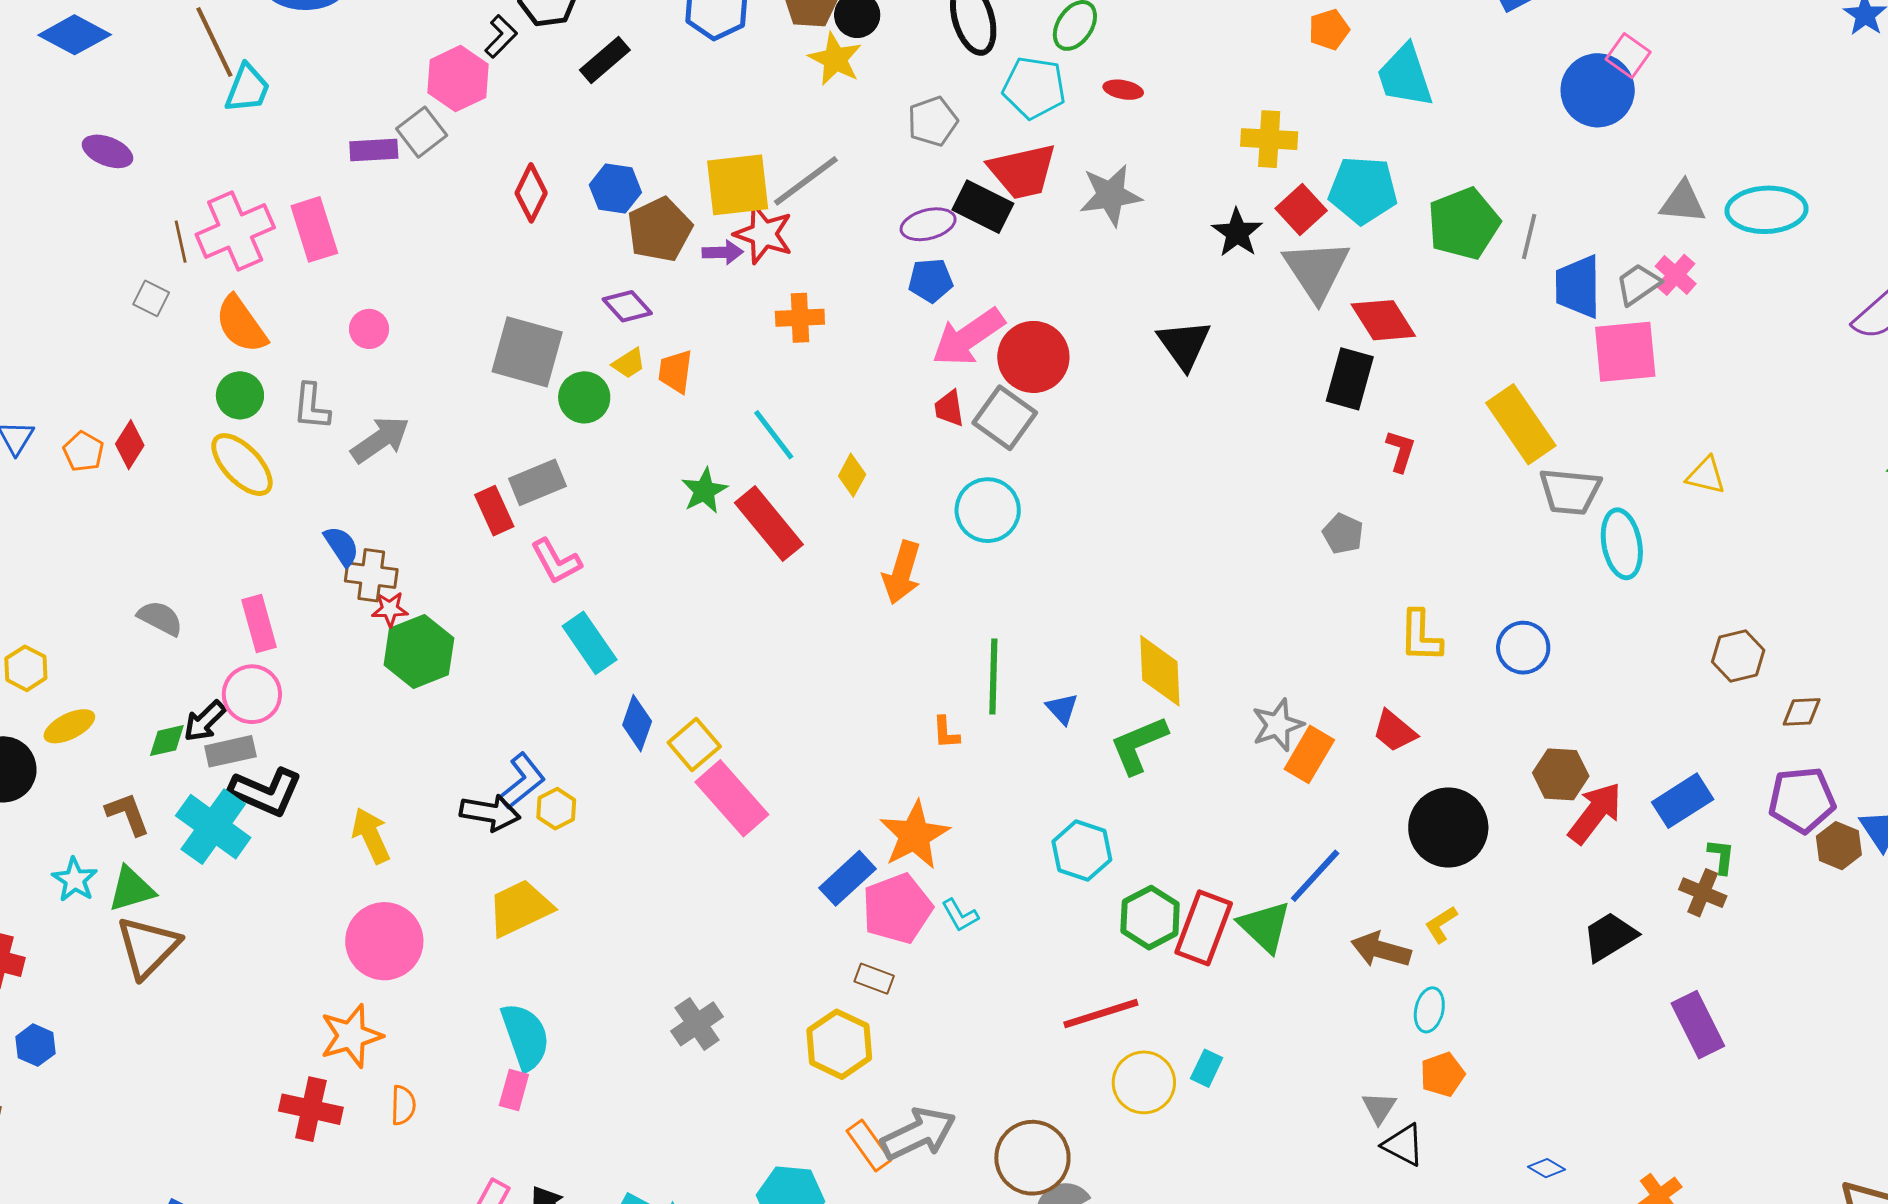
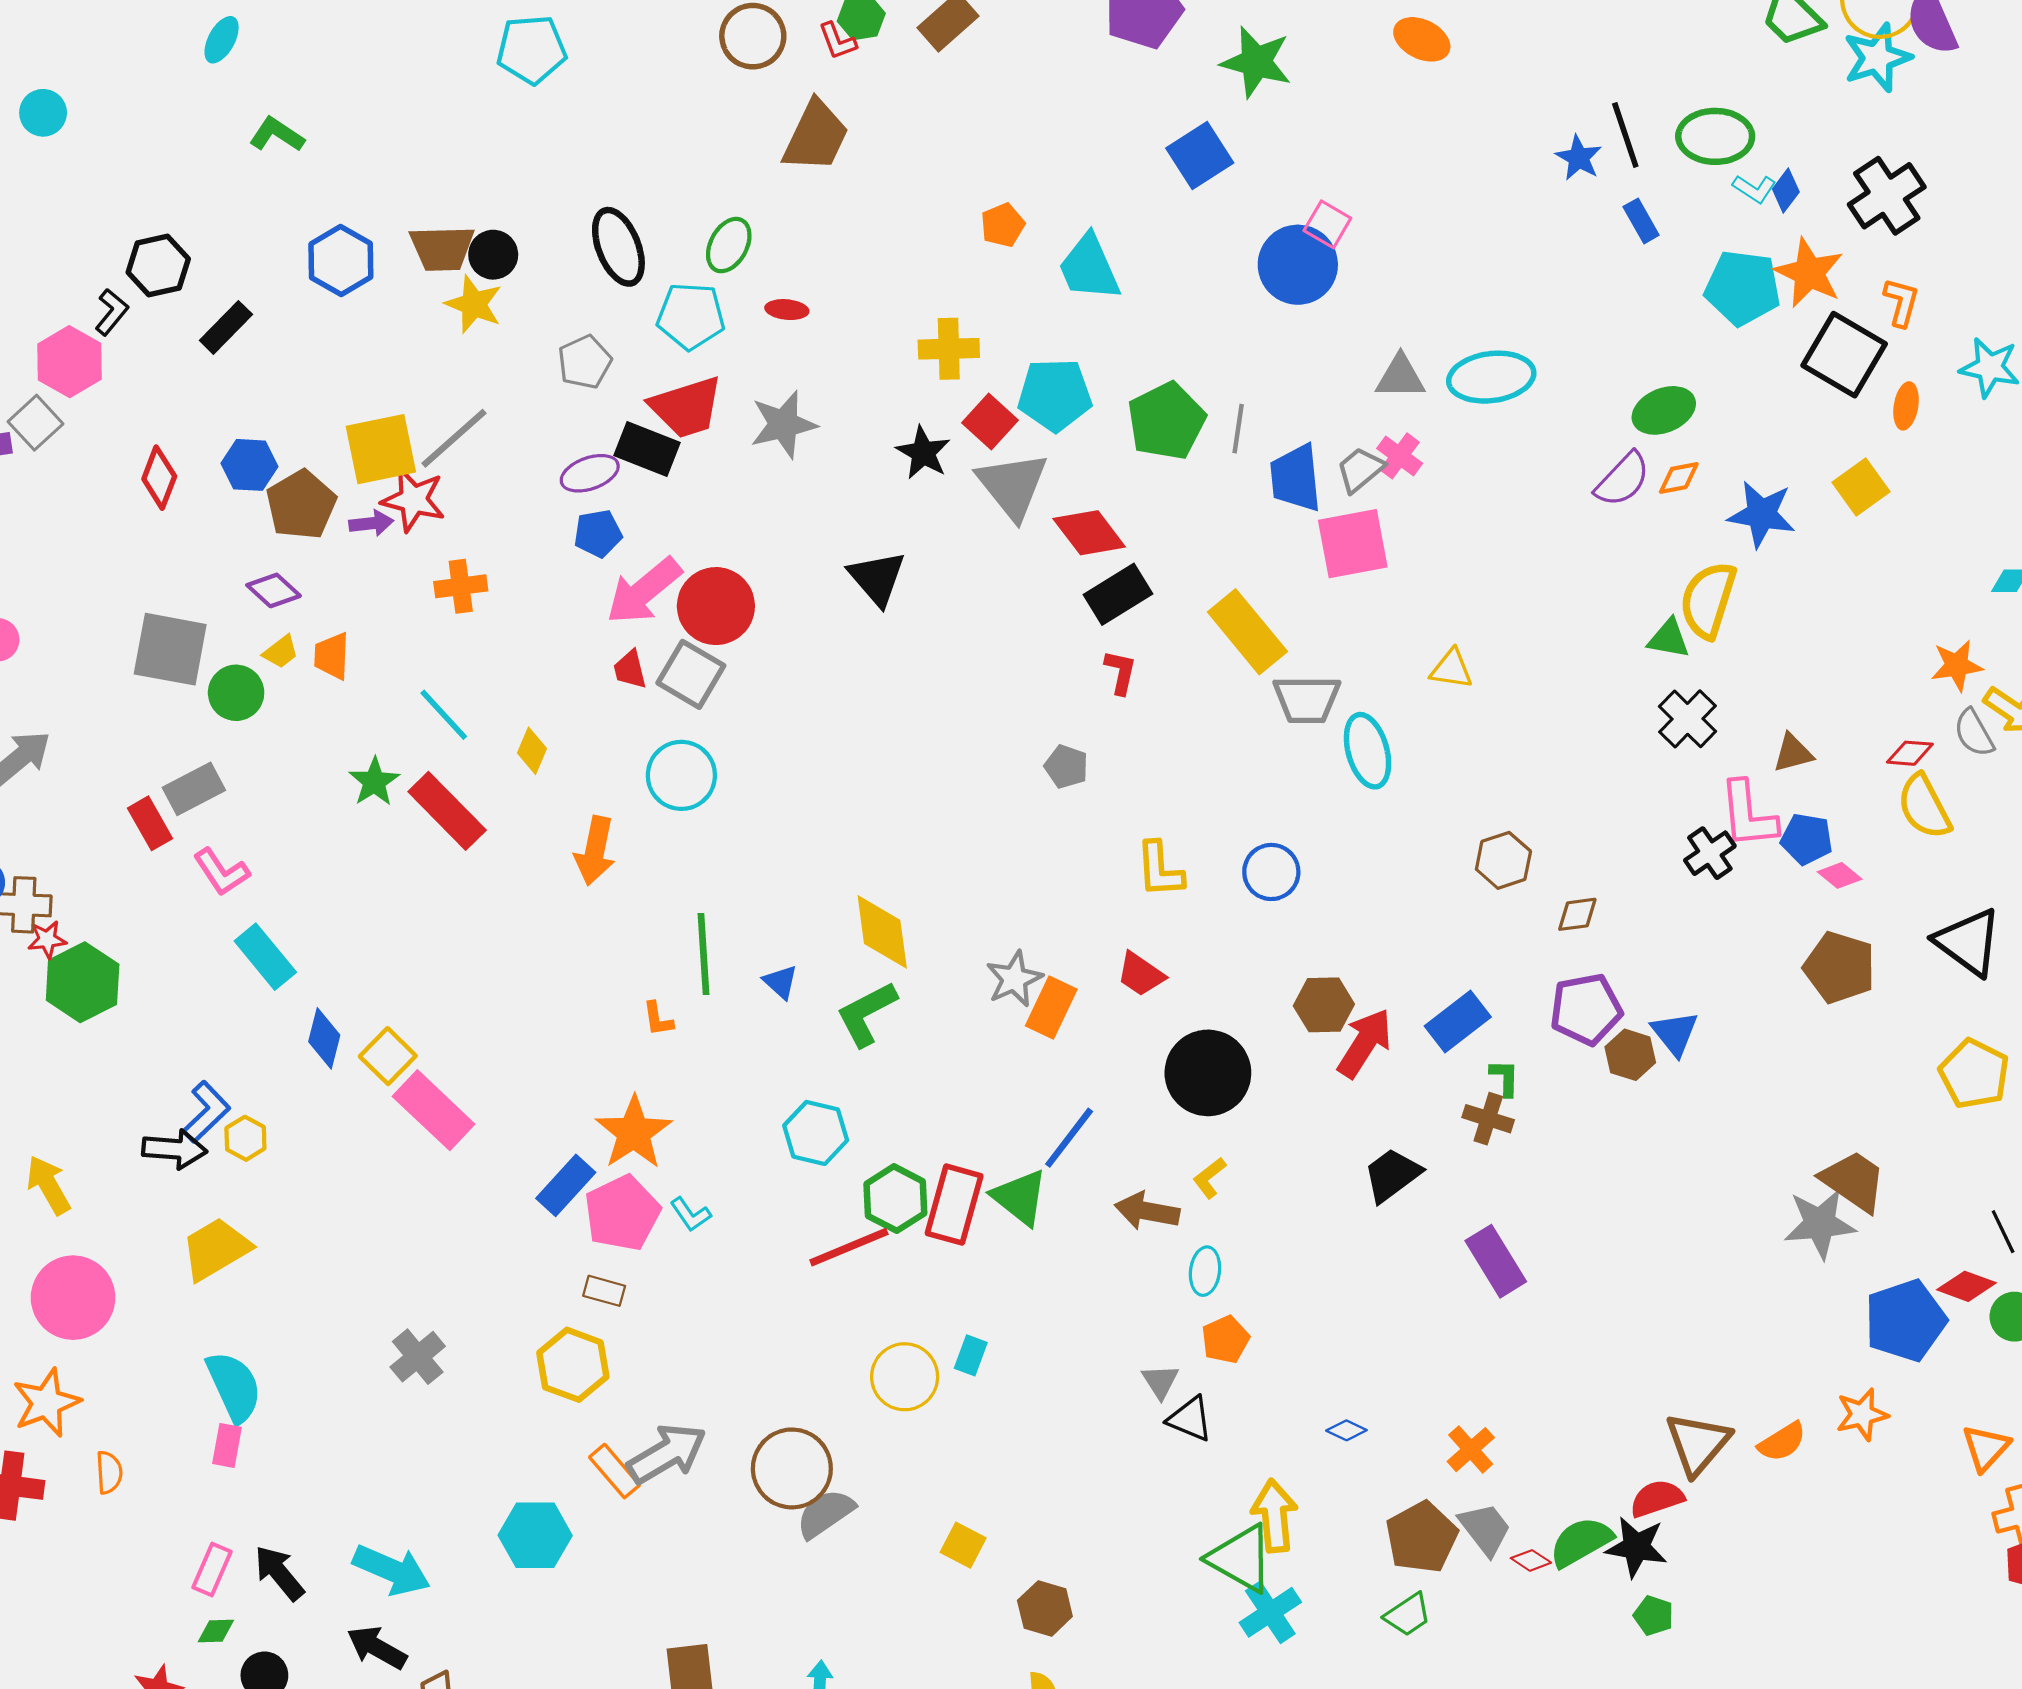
black rectangle: (1350, 379) -> (1118, 594), moved, turned 48
red line: (1101, 1014) -> (849, 1247), moved

